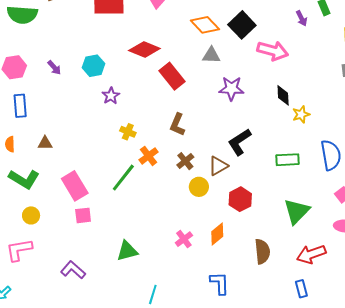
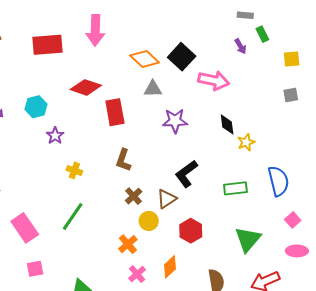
red rectangle: (172, 76) -> (115, 112), turned 32
orange cross: (149, 156) -> (128, 244), moved
pink square: (83, 215) -> (35, 269), moved

